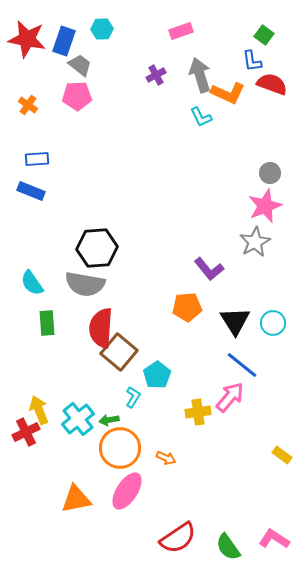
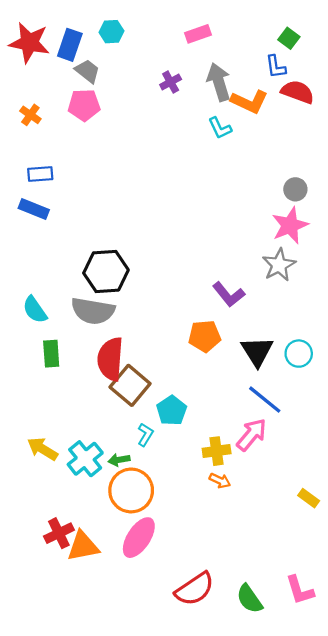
yellow arrow: (39, 410) -> (42, 449), turned -36
red cross: (26, 432) -> (59, 533), moved
orange arrow: (166, 458) -> (220, 481), moved
pink L-shape: (274, 539) -> (300, 590), turned -140

